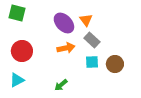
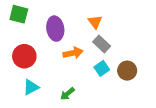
purple ellipse: (64, 23) -> (55, 29), moved, turned 35
cyan square: (92, 62) -> (102, 68), turned -32
cyan triangle: (17, 80) -> (31, 87), moved

